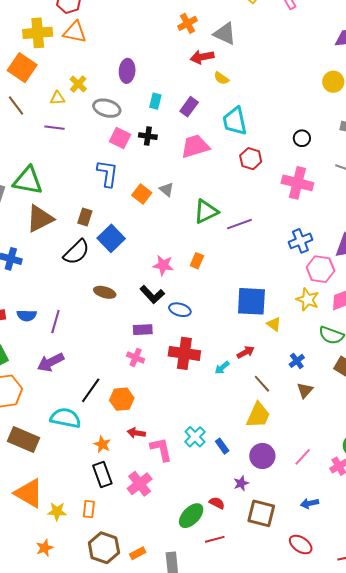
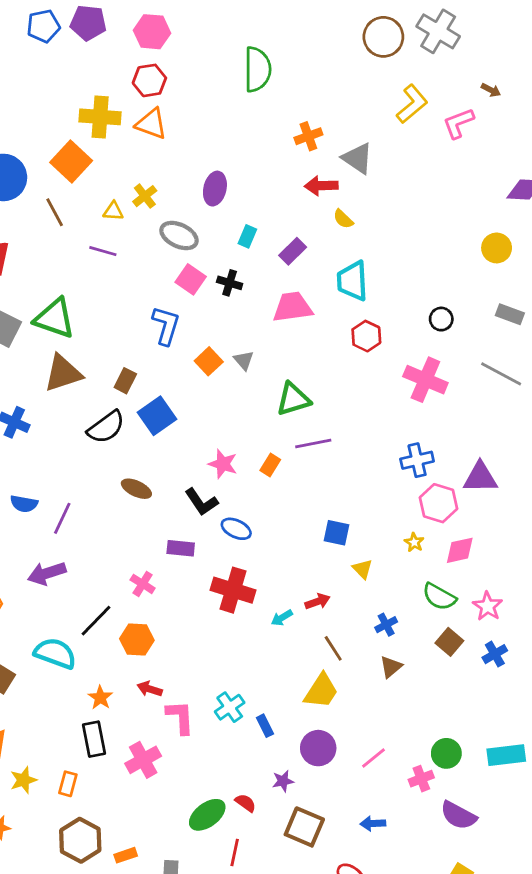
purple line: (239, 224) -> (313, 444), moved
yellow star: (308, 300) -> (414, 542), size x0.6
blue square: (251, 301) -> (336, 533), size x0.6
pink cross: (136, 357) -> (143, 584), moved
yellow star: (57, 511) -> (23, 780), turned -30
red line: (215, 539) -> (235, 853), turned -72

